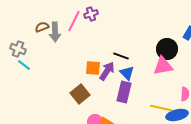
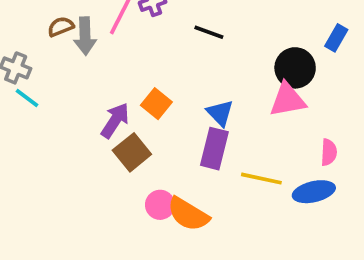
black line: (121, 56) -> (209, 32), moved
orange square: (93, 68) -> (156, 104), turned 35
purple arrow: (107, 71) -> (115, 120), moved
yellow line: (161, 108) -> (261, 179), moved

